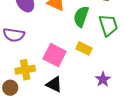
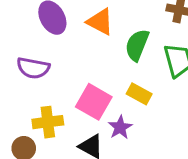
purple star: (103, 79) -> (120, 127), moved

